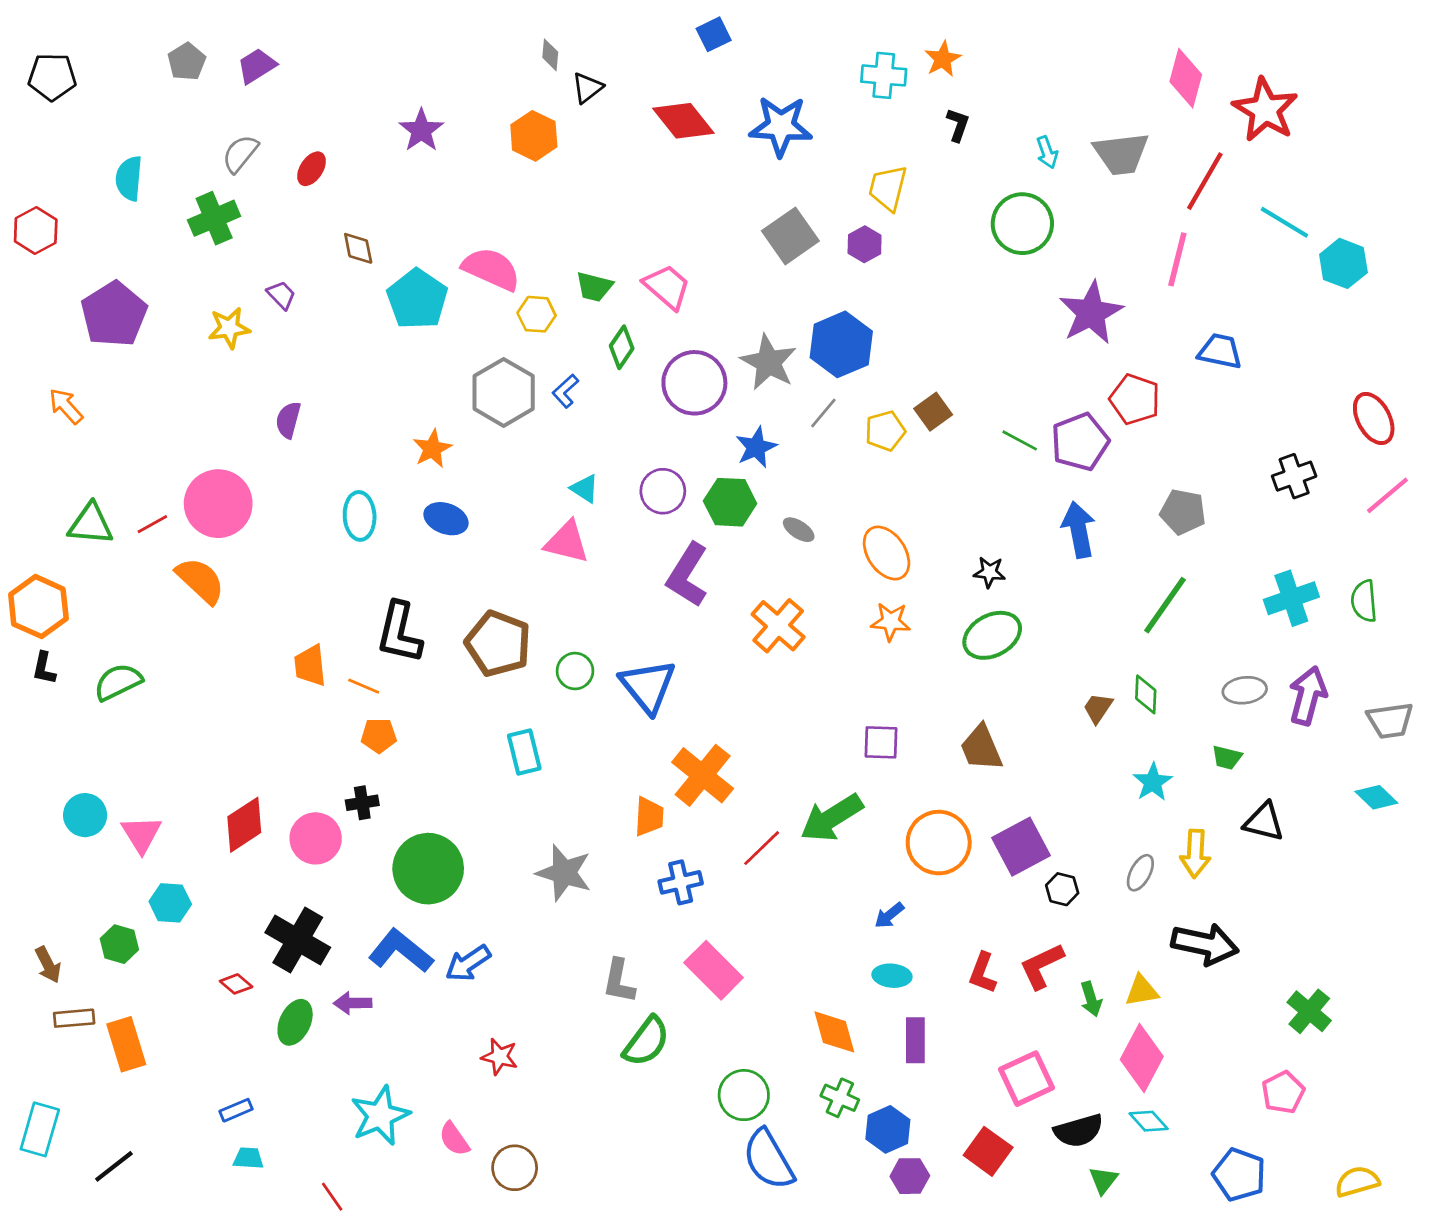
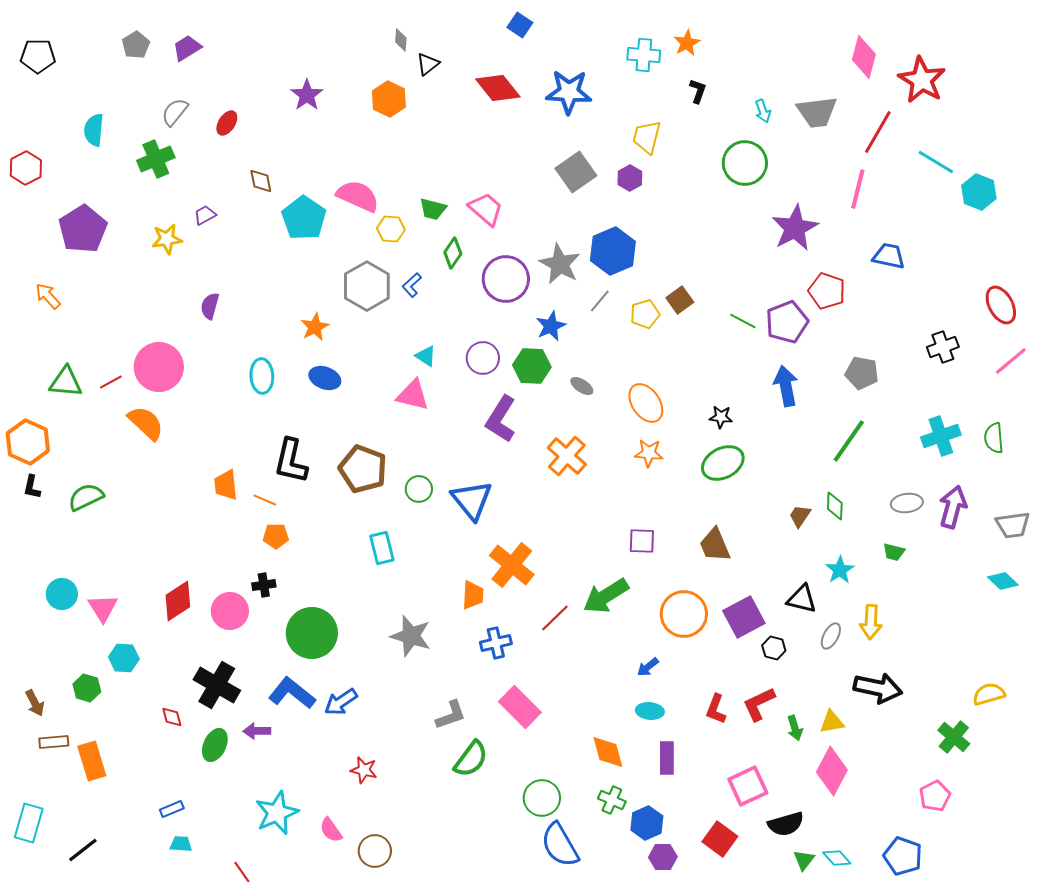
blue square: (714, 34) -> (520, 25), turned -30
purple trapezoid: (281, 295) -> (205, 215), turned -75
black triangle: (1264, 822) -> (802, 599), moved
gray L-shape: (619, 981) -> (451, 715), turned -120
red diamond: (236, 984) -> (172, 717), turned 35
cyan diamond: (1149, 1121) -> (837, 858), moved
yellow semicircle: (1357, 1182) -> (989, 694), moved

